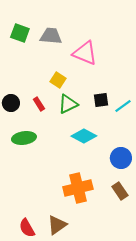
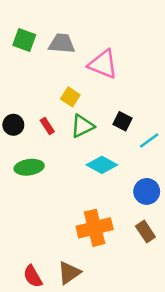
black square: (101, 100) -> (122, 121), turned 35
cyan line: (123, 106) -> (149, 141), moved

